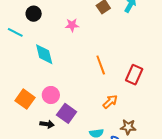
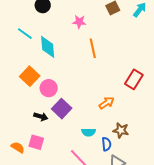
cyan line: (15, 32) -> (25, 34), moved
orange line: (101, 65) -> (93, 48), moved
orange square: (25, 99) -> (30, 76), moved

